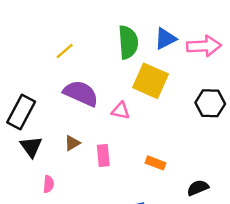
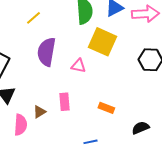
purple semicircle: (81, 93) -> (46, 52), turned -104
brown triangle: (72, 143) -> (39, 112), moved
pink semicircle: (48, 184) -> (20, 125), size x1.5

